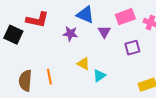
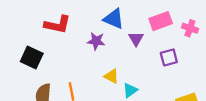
black square: (13, 35) -> (32, 57), moved

